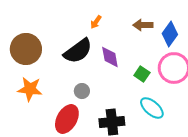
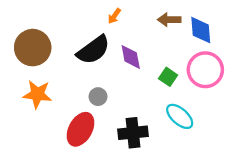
blue diamond: (170, 34) -> (201, 30), turned -40

